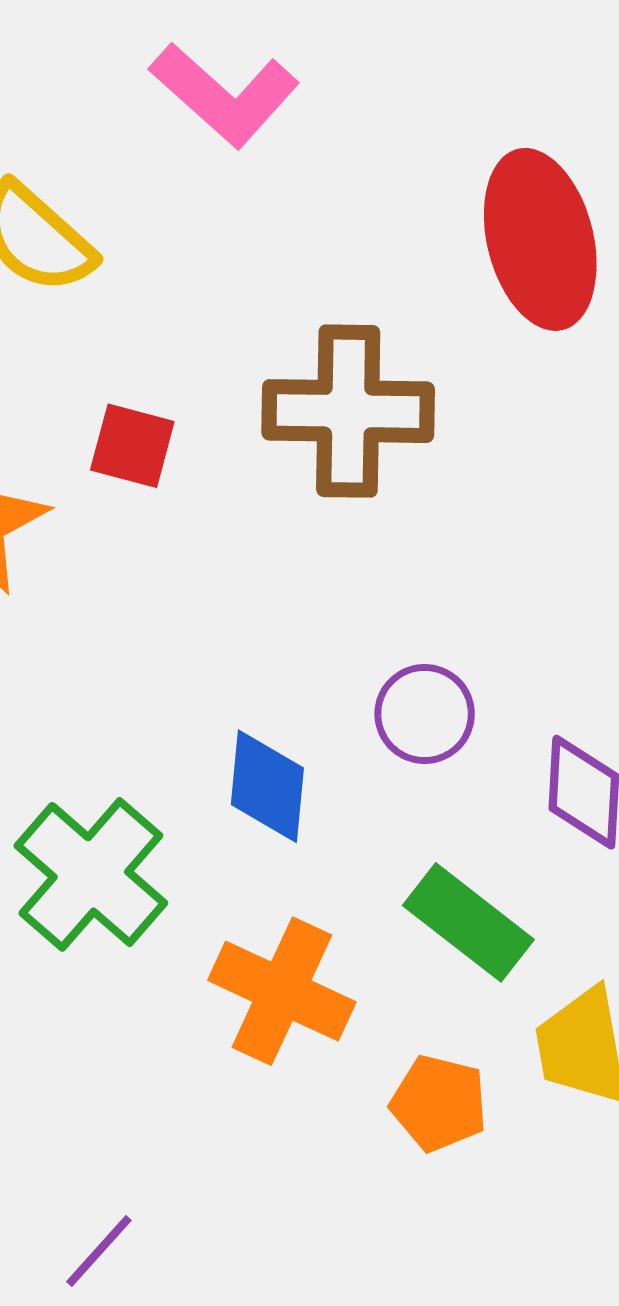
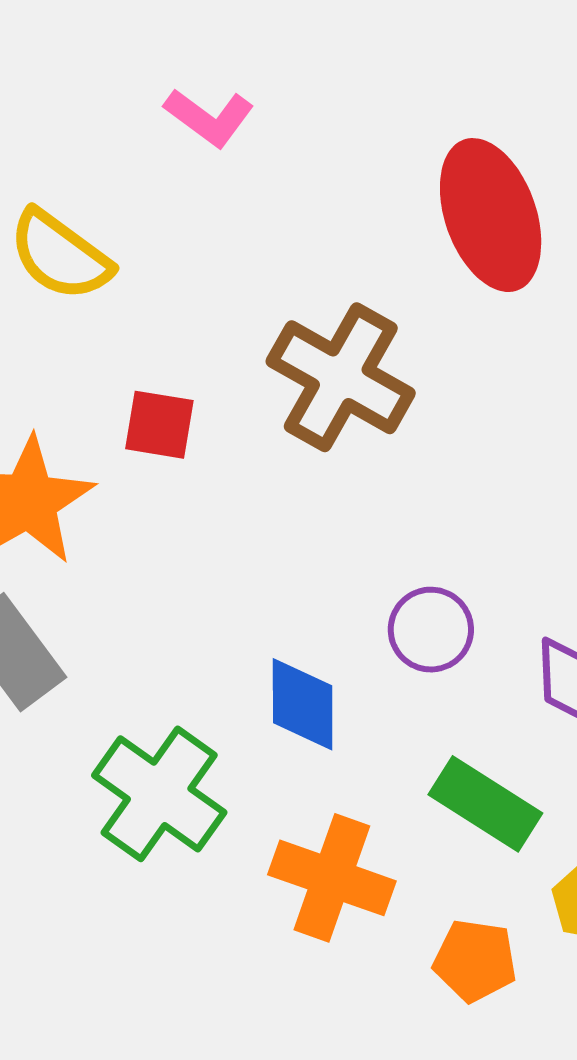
pink L-shape: (225, 95) -> (209, 117), size x0.7
brown cross: (348, 411) -> (341, 377), turned 34

